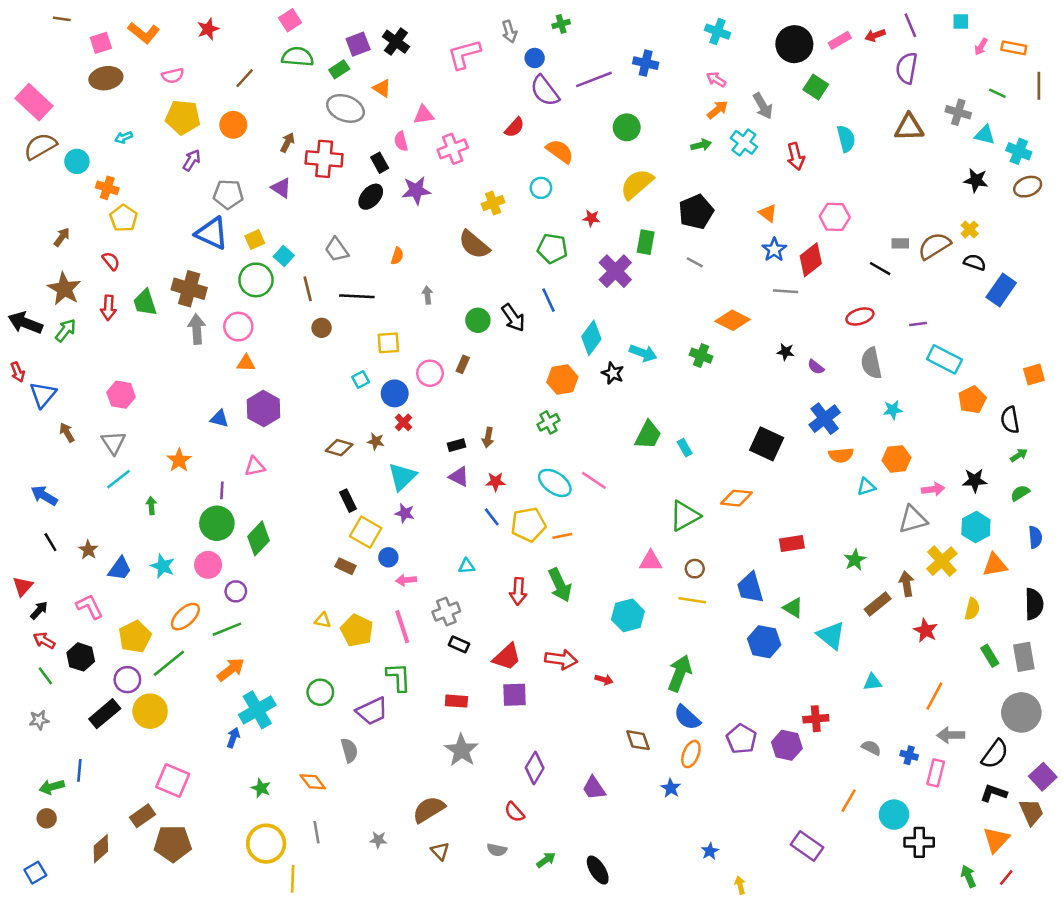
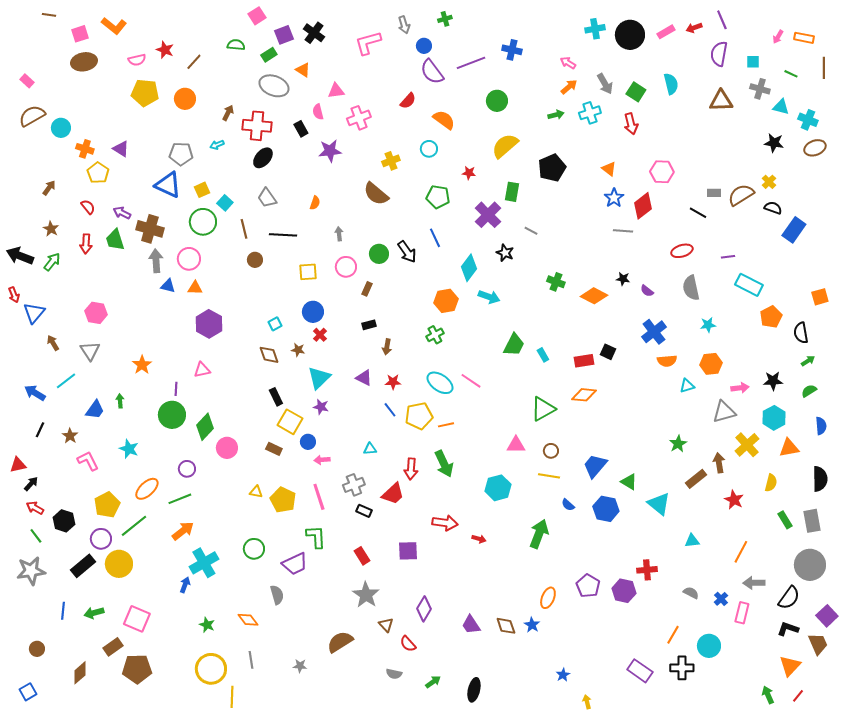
pink square: (290, 20) -> (257, 16), moved
cyan square: (961, 21) -> (753, 62), moved
red star: (208, 29) -> (165, 50), moved, turned -30
cyan cross: (717, 32) -> (595, 29), moved, turned -30
green semicircle: (298, 57) -> (236, 45), size x0.7
green square: (816, 87) -> (636, 92), moved
pink rectangle: (34, 102) -> (27, 81), size x0.5
cyan arrow: (124, 137) -> (217, 145), moved
cyan semicircle: (846, 139) -> (671, 84), moved
cyan cross: (744, 142) -> (590, 113), turned 35
purple arrow: (192, 160) -> (122, 213), moved, turned -96
purple triangle: (281, 188) -> (121, 149), moved
black ellipse: (371, 197) -> (263, 158), moved
gray line: (695, 262) -> (531, 231), moved
brown star: (64, 289) -> (51, 229), size x0.6
orange diamond: (733, 320) -> (594, 296), moved
cyan arrow: (643, 353) -> (489, 297), moved
pink circle: (430, 373) -> (346, 267), moved
black star: (613, 373) -> (505, 253), moved
cyan square: (361, 380) -> (275, 324), moved
blue triangle: (219, 419) -> (168, 286), moved
black square: (767, 444) -> (608, 352), size x0.6
black rectangle: (456, 445) -> (369, 325), moved
brown diamond: (339, 448) -> (269, 355), turned 55
cyan line: (119, 479) -> (66, 381), moved
black line: (50, 542) -> (40, 430), turned 56
red rectangle: (792, 543) -> (584, 361), moved
pink circle: (208, 565) -> (227, 448), moved
blue trapezoid: (120, 569) -> (95, 410), moved
red triangle: (23, 586) -> (18, 465), turned 36
blue trapezoid: (750, 588) -> (595, 466), turned 56
pink L-shape: (90, 606) -> (88, 461), moved
red trapezoid: (507, 657) -> (393, 494), moved
red rectangle: (456, 701) -> (362, 556), turned 54
blue semicircle: (687, 717) -> (568, 505), moved, size x0.6
gray star: (39, 720) -> (31, 571), size x1.8
brown diamond: (638, 740) -> (506, 626), moved
blue cross: (909, 755) -> (721, 599), turned 32
green arrow: (52, 787) -> (94, 613), moved
black cross: (919, 842) -> (682, 668), moved
brown triangle: (440, 851) -> (386, 625), moved
black ellipse: (598, 870) -> (474, 690), turned 45

